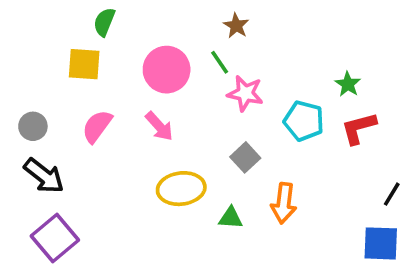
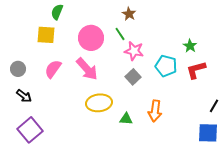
pink arrow: (159, 126) -> (87, 69), size x1.4
gray square: (245, 157) -> (133, 77), moved
black arrow: (44, 176) -> (24, 96), size x0.7

